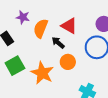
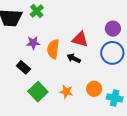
orange circle: (68, 62) -> (94, 89), moved
orange star: (42, 73) -> (66, 92), size x0.6

